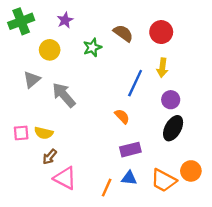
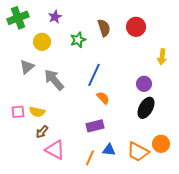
brown semicircle: (123, 33) -> (104, 28), turned 36
yellow arrow: (162, 68) -> (162, 57), moved
blue line: (135, 83) -> (94, 75), moved
purple rectangle: (130, 150) -> (95, 126), moved

